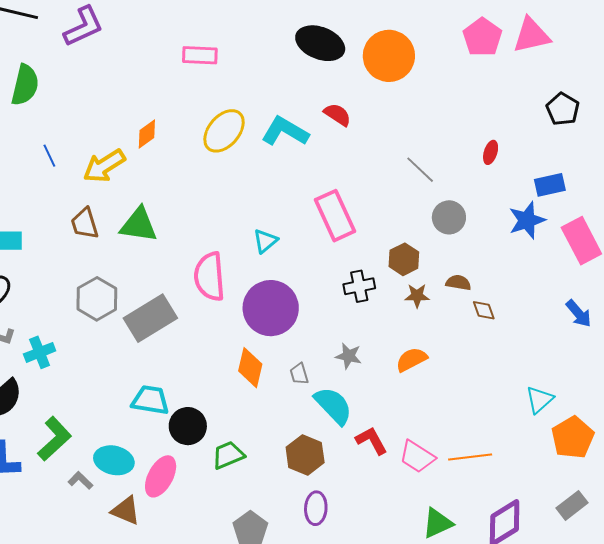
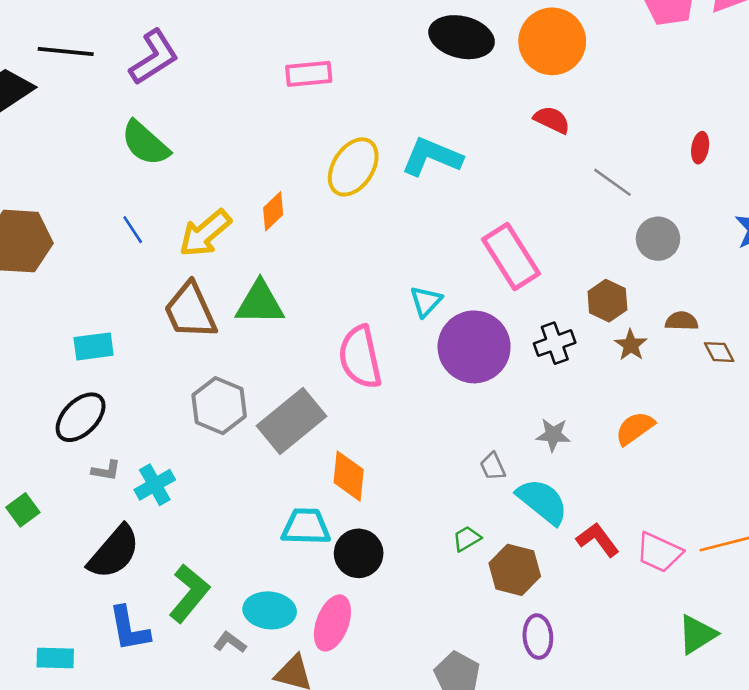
green semicircle: (25, 85) -> (145, 143), moved, turned 126
red semicircle: (337, 115) -> (552, 120), moved
orange diamond: (147, 134) -> (273, 211), moved
brown trapezoid: (85, 223) -> (190, 311), size x1.4
brown star: (417, 296) -> (631, 345), turned -30
purple circle: (271, 308) -> (474, 347), moved
orange diamond: (250, 368) -> (349, 476), moved
green trapezoid: (228, 455) -> (467, 539), moved, size x0.7

